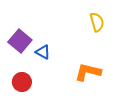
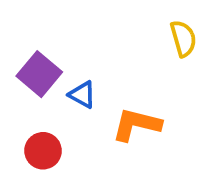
orange L-shape: (88, 72) -> (137, 125), moved

